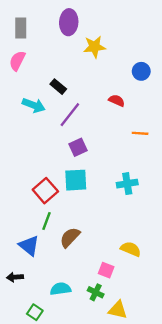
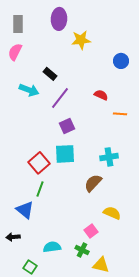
red semicircle: (117, 101) -> (101, 95), moved
brown semicircle: (70, 237) -> (93, 183), moved
pink square: (106, 270) -> (91, 231), turned 32

